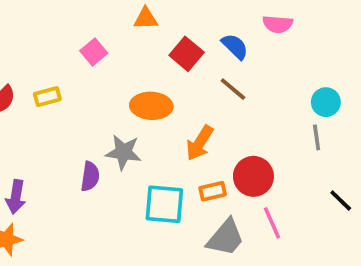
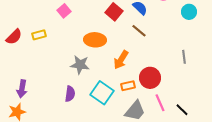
cyan circle: (326, 102) -> (189, 12), moved
purple semicircle: (90, 176) -> (70, 94), moved
black line: (341, 200) -> (182, 110), moved
cyan square: (164, 204) -> (102, 93), turned 30

